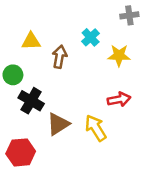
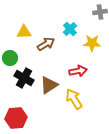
brown arrow: (59, 57) -> (46, 44), turned 48
red arrow: (119, 99) -> (78, 71), moved
brown triangle: (58, 124) -> (49, 85), moved

